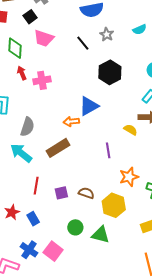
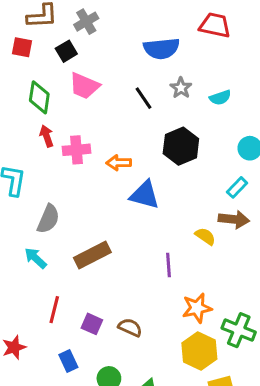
cyan semicircle: (140, 29) -> (220, 98), moved
blue triangle: (89, 106) -> (145, 195), turned 40
orange arrow: (71, 122) -> (119, 163), moved
cyan arrow: (21, 153) -> (36, 258), size x0.7
purple square: (61, 193) -> (92, 324), turned 32
yellow hexagon: (114, 205) -> (199, 351), moved
blue rectangle: (33, 219) -> (68, 361), moved

